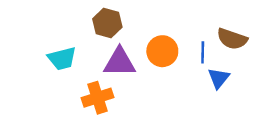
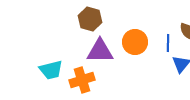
cyan trapezoid: (62, 59) -> (51, 70), moved

